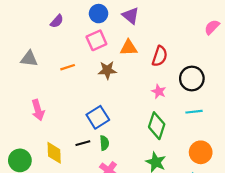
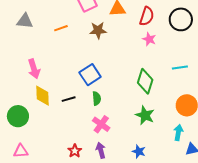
black circle: (192, 78) -> (181, 19), moved
pink star: (159, 91) -> (149, 39), moved
black line: (83, 143) -> (69, 99), moved
yellow diamond: (54, 153) -> (42, 96), moved

